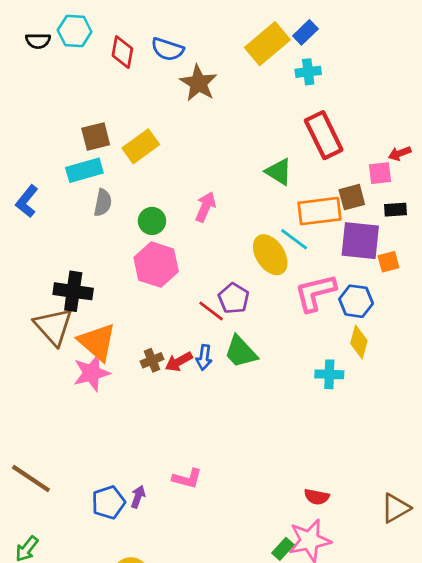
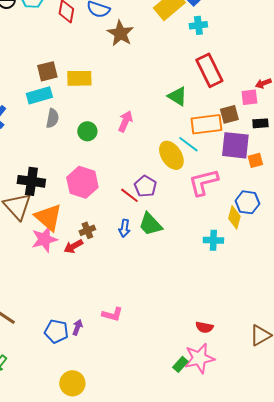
yellow rectangle: (141, 146) -> (79, 78), turned 35
pink hexagon: (156, 265) -> (82, 182), moved
blue hexagon: (356, 301) -> (247, 202), moved
red arrow: (179, 362) -> (73, 246), moved
blue pentagon: (108, 502) -> (56, 331), turned 30

